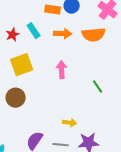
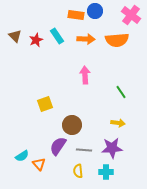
yellow square: (22, 65) -> (45, 104), moved, size x0.7
brown circle: (16, 98) -> (72, 125), moved
yellow arrow: (70, 123) -> (118, 123), moved

